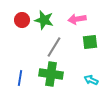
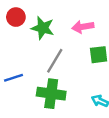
red circle: (22, 20) -> (16, 17), moved
blue line: (20, 78) -> (13, 78), moved, turned 63

